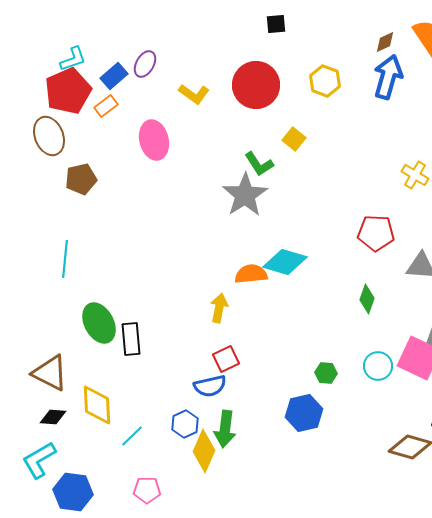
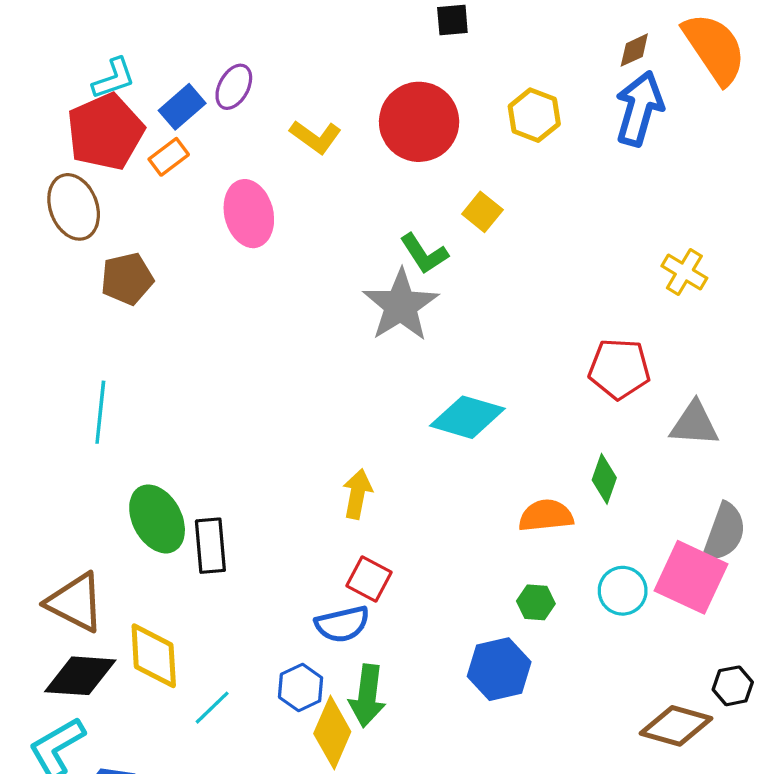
orange semicircle: (251, 274) -> (546, 516), moved
red square: (226, 359) -> (369, 579), turned -36
black diamond: (53, 417) -> (80, 676), size x1.6

